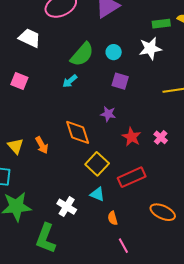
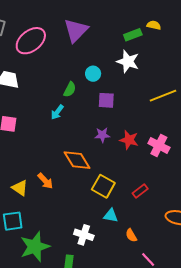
white star: (150, 48) -> (128, 62), turned -30
green semicircle: (82, 54) -> (70, 89), moved, size x0.6
red star: (132, 137) -> (129, 140), moved
pink cross: (161, 137) -> (159, 145), size x1.5
red rectangle: (132, 177) -> (140, 191), size x0.6

